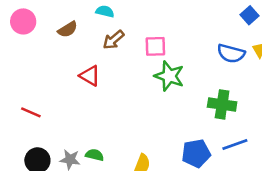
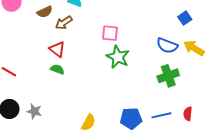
brown arrow: (114, 40) -> (64, 23), moved
green cross: (222, 104) -> (168, 76), moved, turned -35
green semicircle: (95, 155) -> (57, 69), moved

